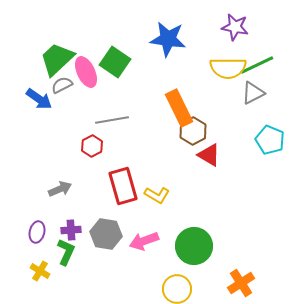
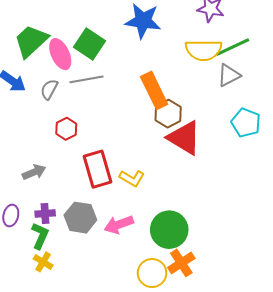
gray semicircle: (62, 85) -> (49, 89), moved, turned -35
gray line: (112, 120) -> (86, 79), moved
red triangle: (209, 155) -> (184, 138), size x1.5
yellow cross: (40, 271) -> (43, 262), moved
orange cross: (241, 283) -> (181, 263), moved

